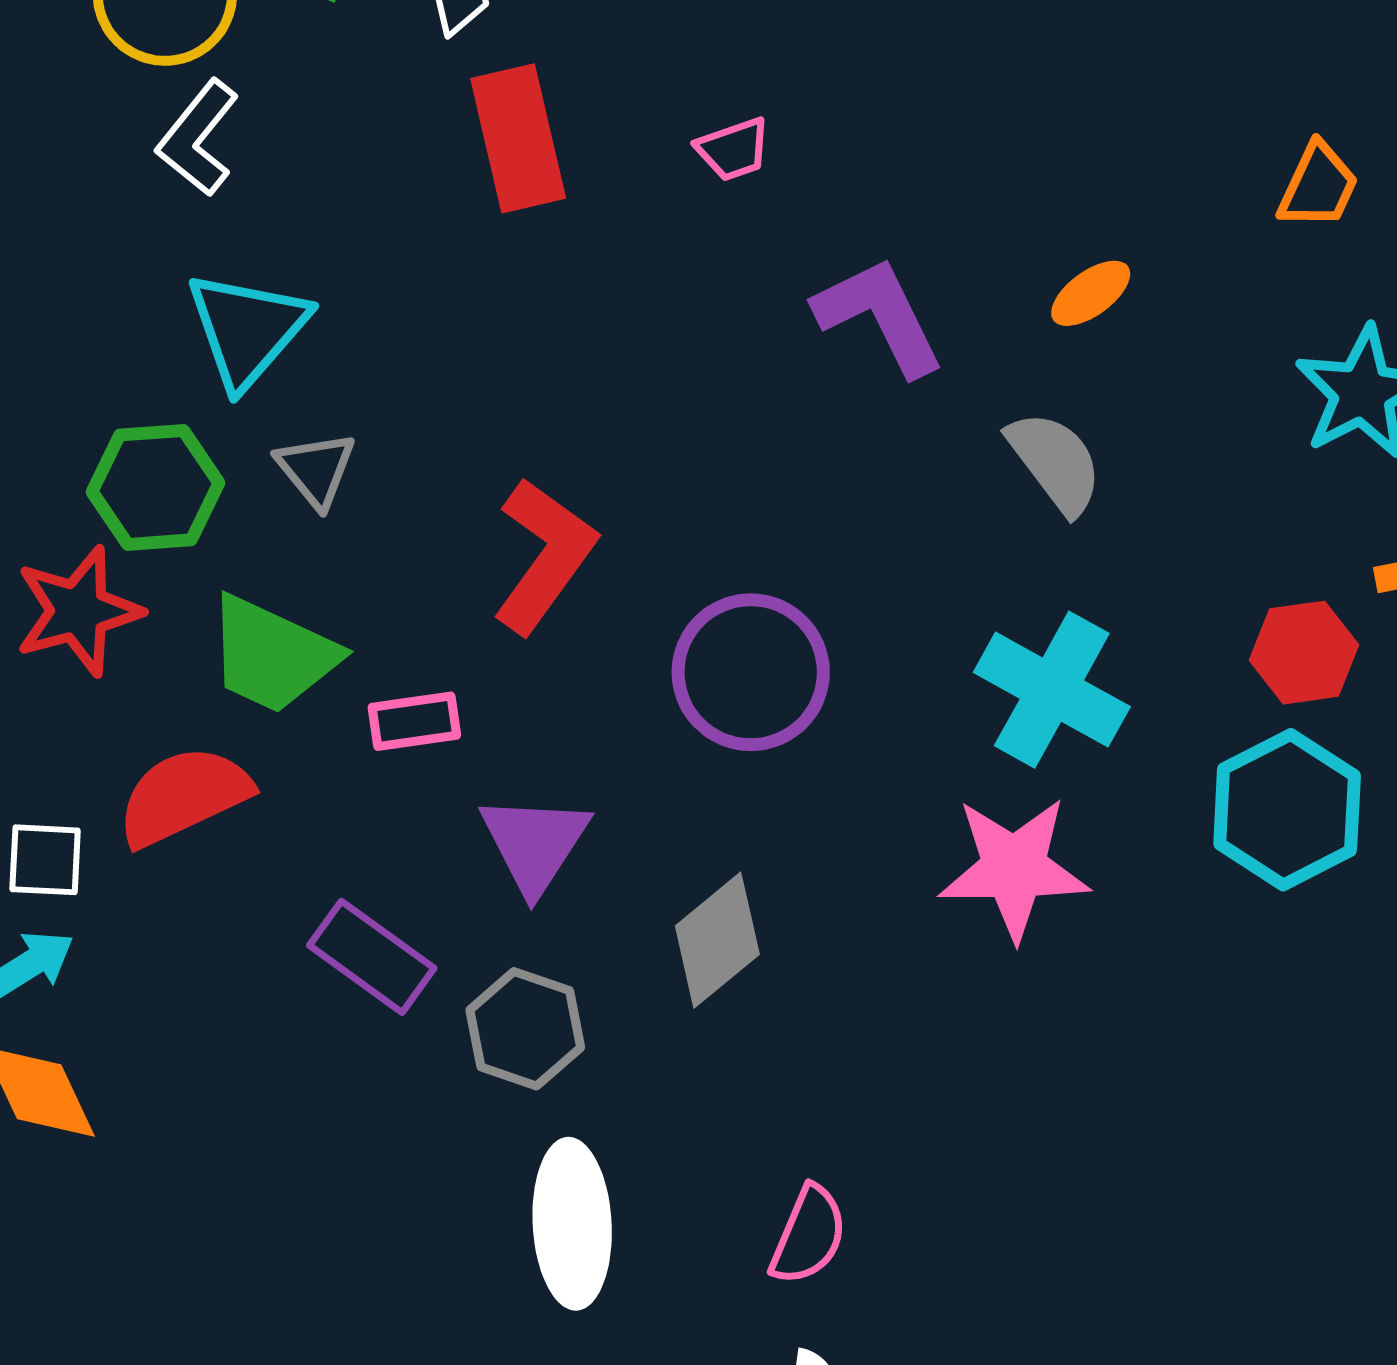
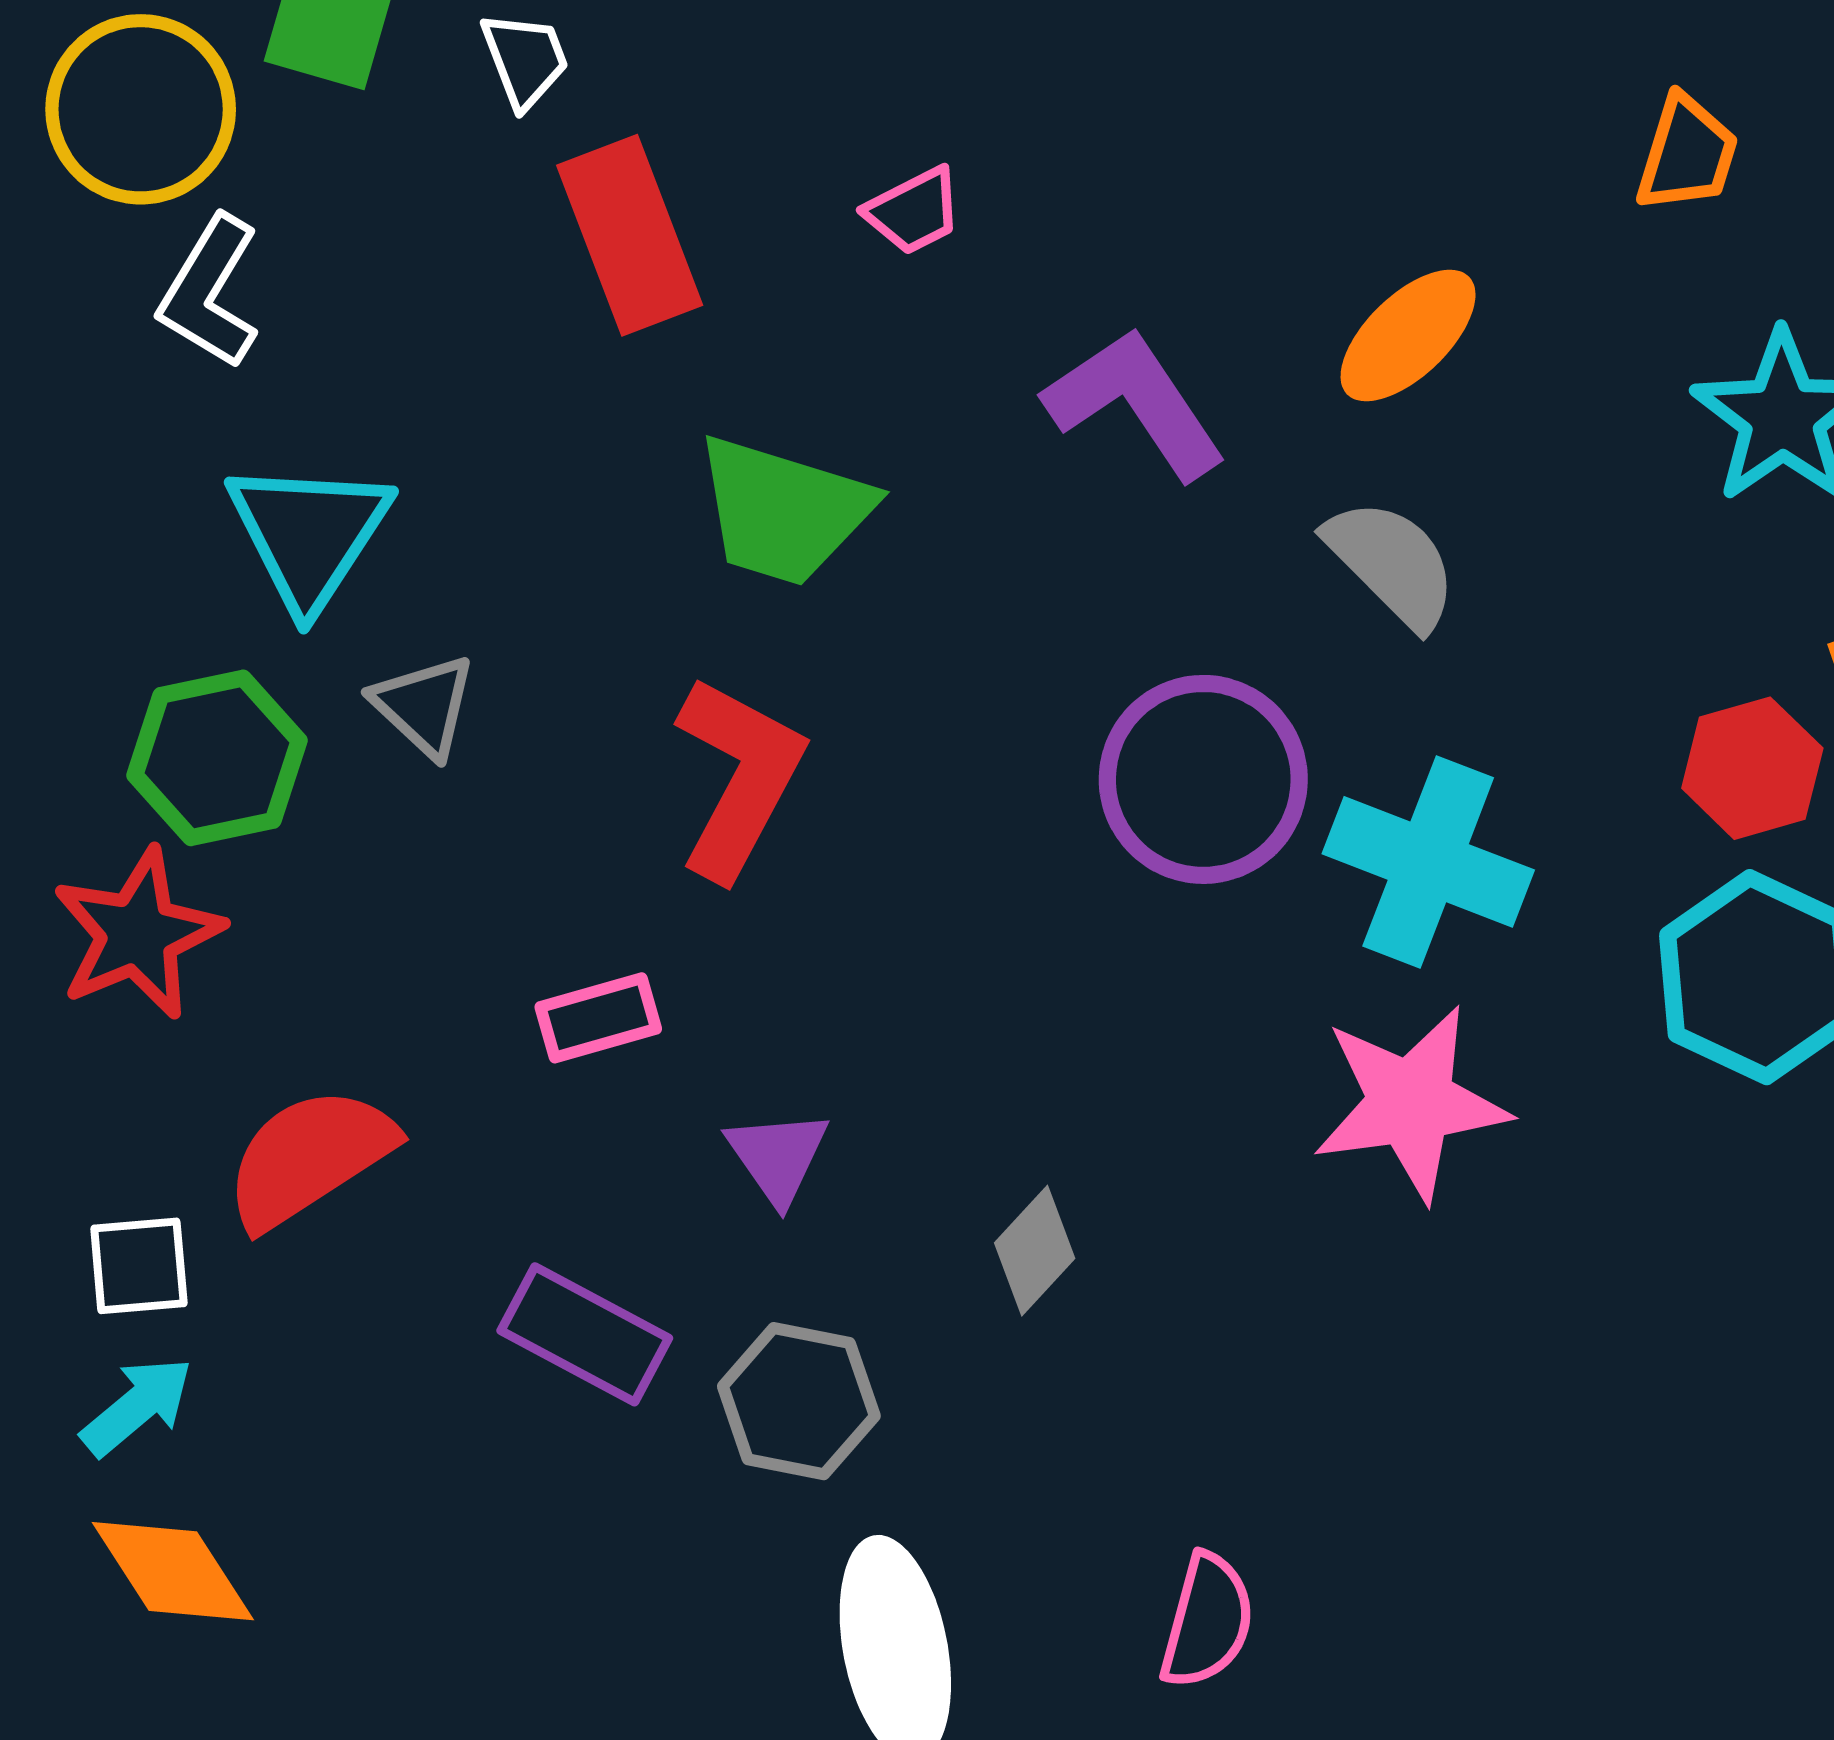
orange ellipse: (1091, 293) -> (1408, 336), size x1.4
green trapezoid: (272, 655) -> (783, 511), moved
purple circle: (751, 672) -> (1203, 779), moved
purple triangle: (535, 843) -> (778, 1157), size x0.7
gray diamond: (717, 940) -> (1035, 1251), size x0.7

